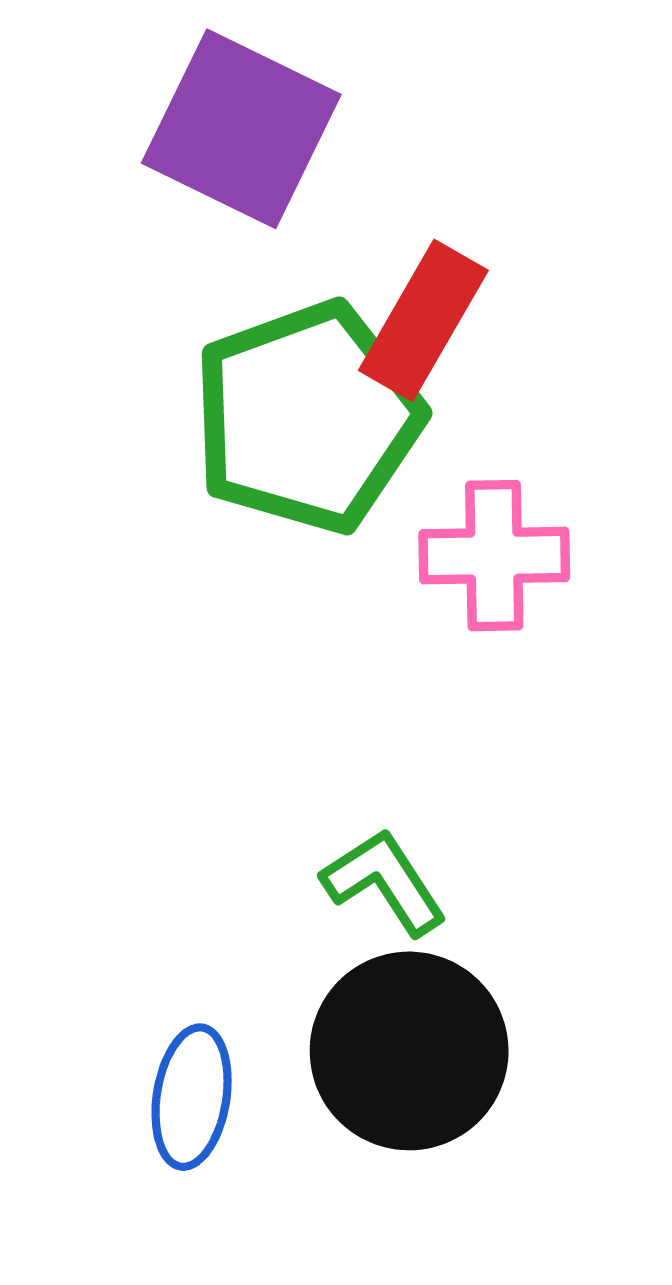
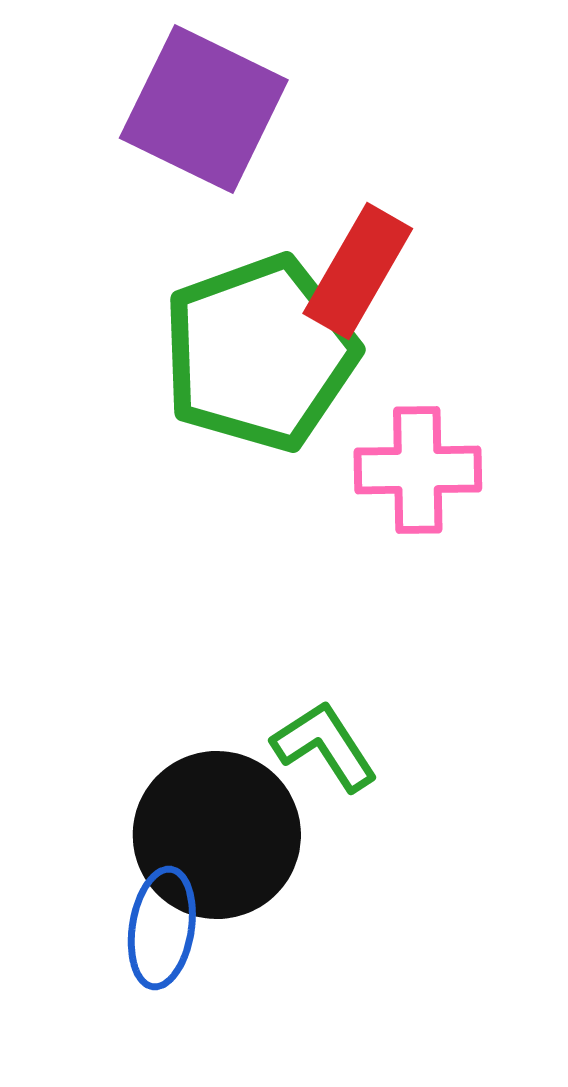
black circle: (409, 1051) -> (217, 835), moved

